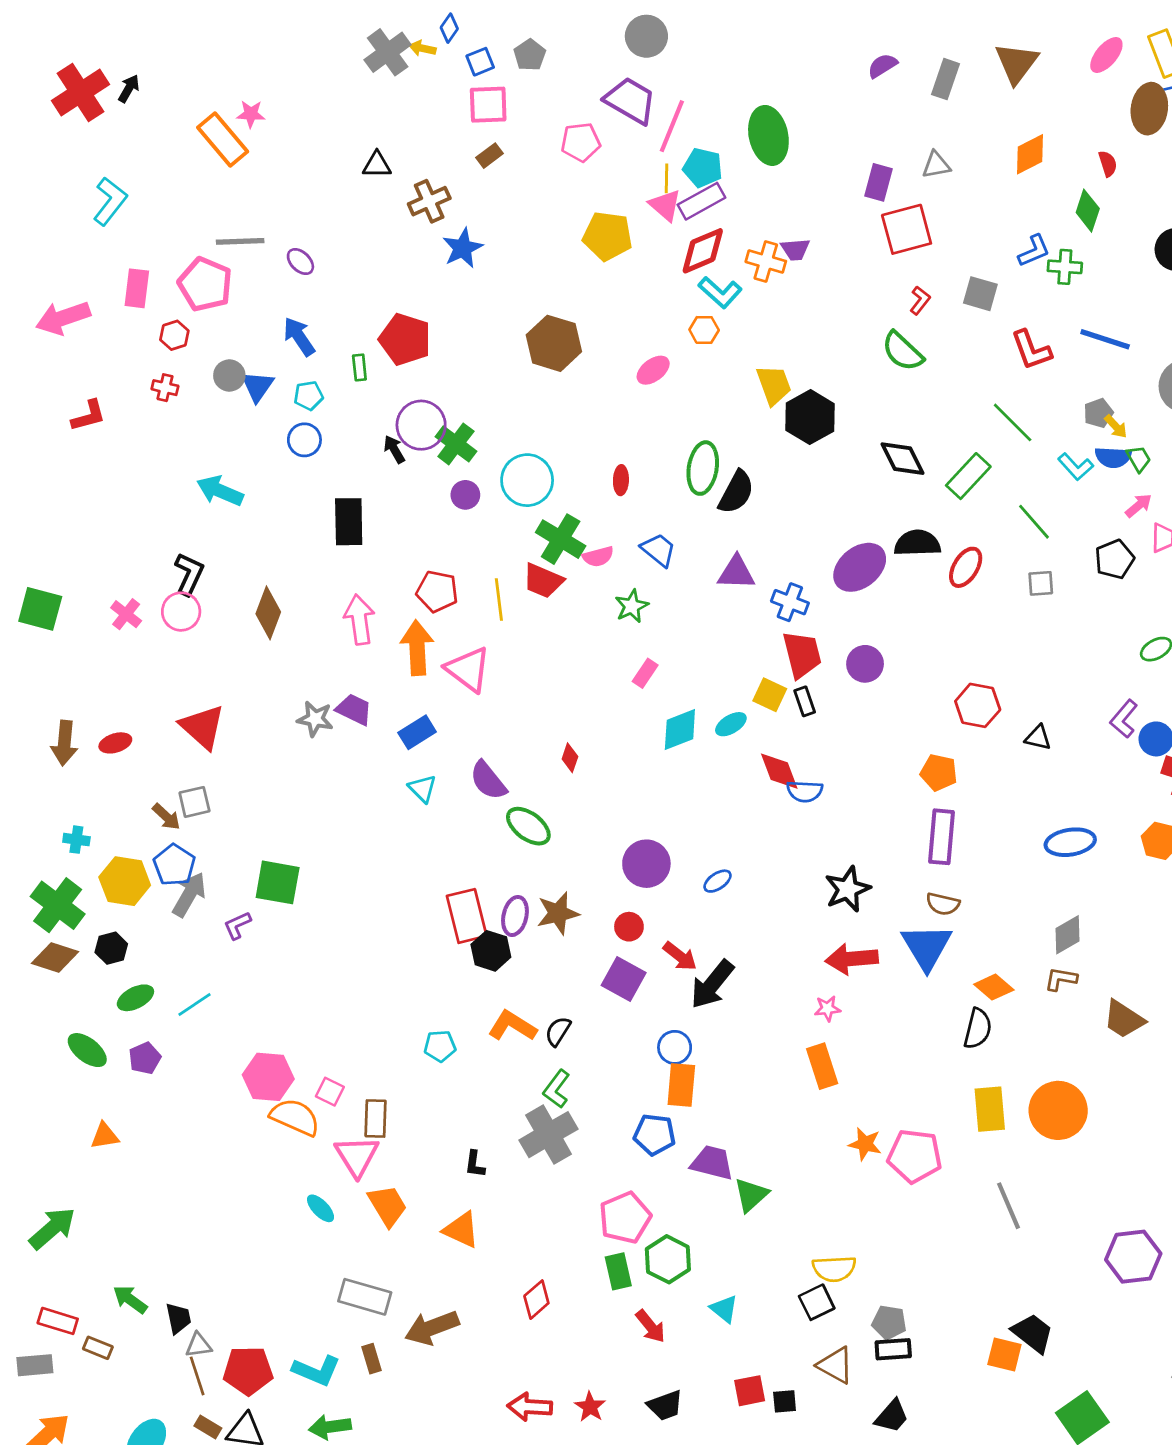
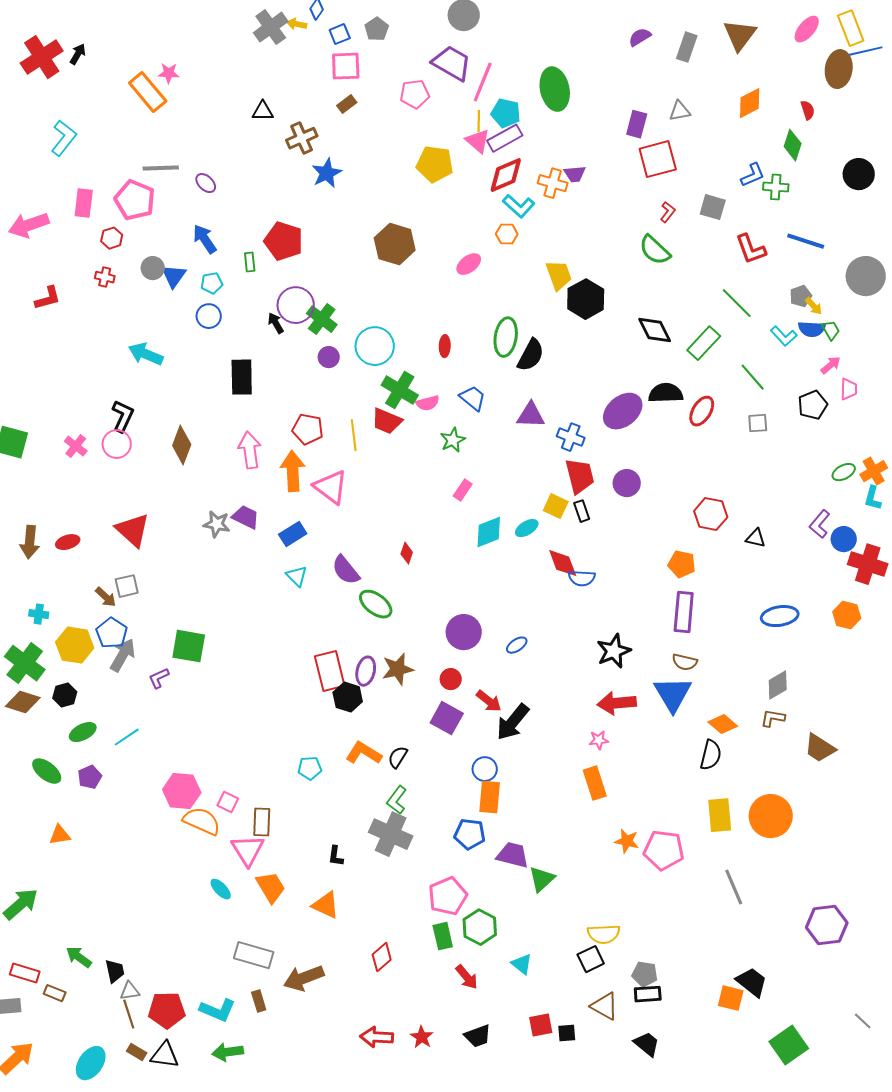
gray cross: (549, 1135) -> (391, 834), turned -36
black trapezoid: (892, 1416) -> (647, 1044), turned -92

